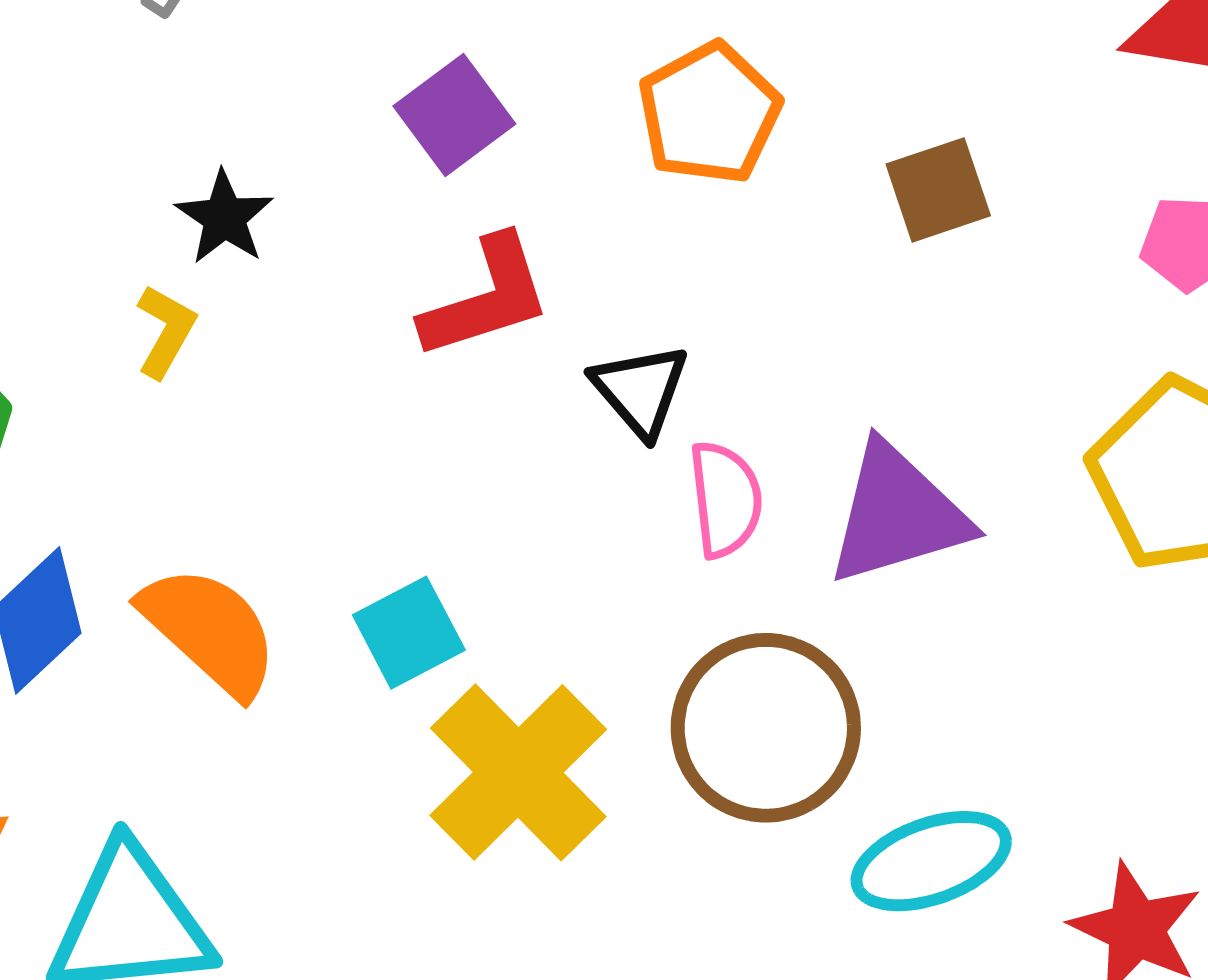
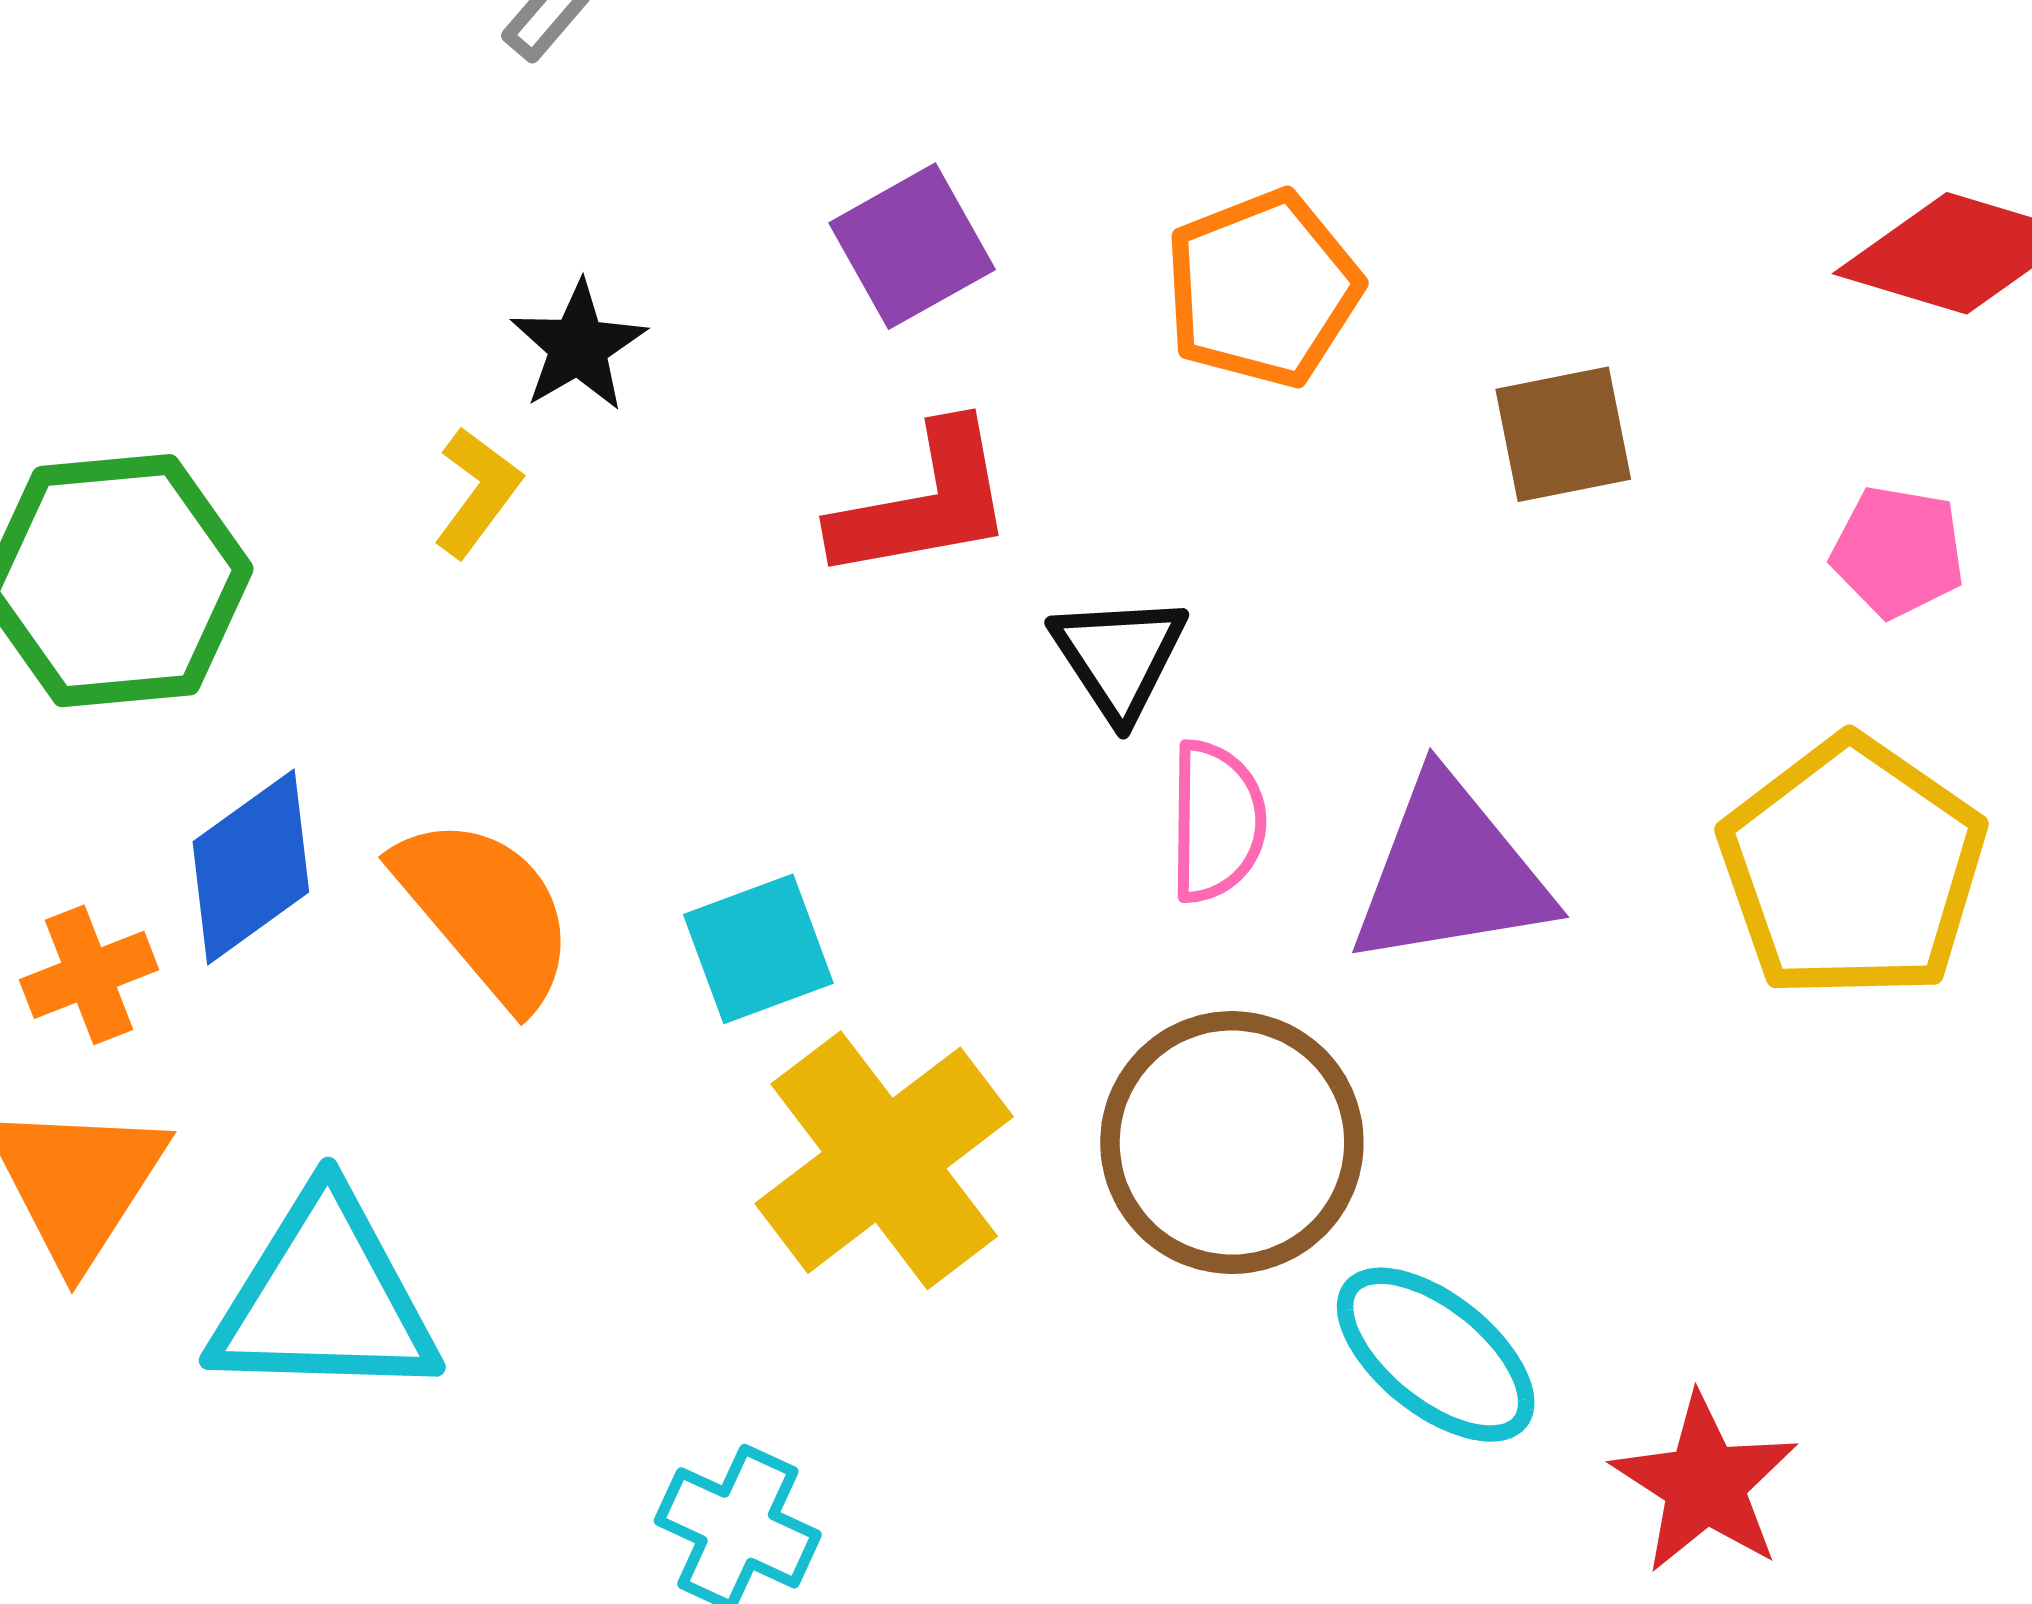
cyan ellipse: (931, 861) -> (1436, 1355), turned 51

